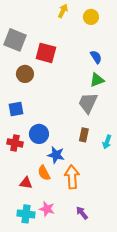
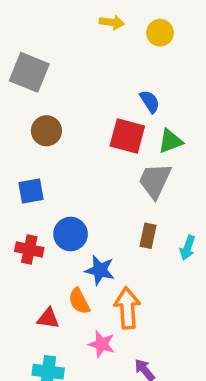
yellow arrow: (63, 11) -> (112, 22), turned 72
red square: (46, 53) -> (127, 136), moved
blue semicircle: (96, 57) -> (150, 102), moved
pink star: (47, 209) -> (102, 344), moved

